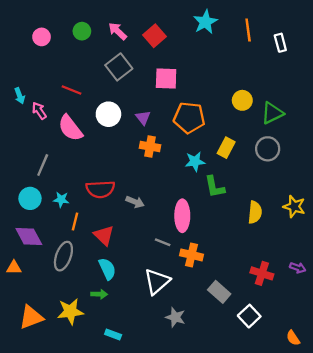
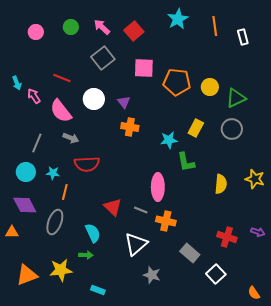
orange pentagon: (189, 118) -> (177, 82), moved
gray arrow: (135, 202) -> (71, 138), moved
red triangle: (104, 235) -> (113, 207), moved

